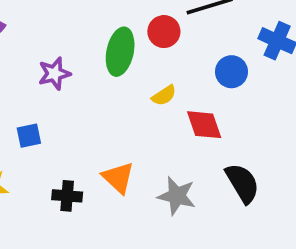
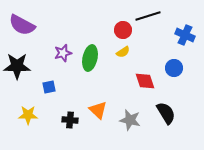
green ellipse: (120, 52) -> (90, 58), moved
blue circle: (231, 72) -> (174, 68), moved
yellow semicircle: (164, 95) -> (123, 52), moved

